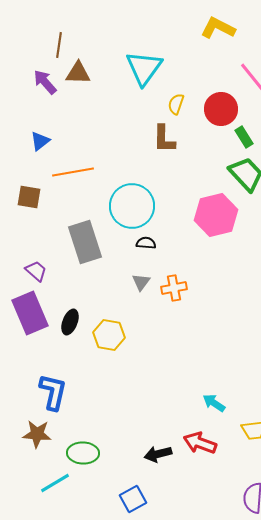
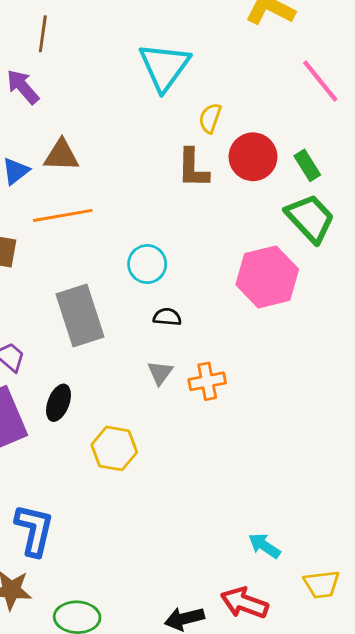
brown triangle: (78, 73) -> (61, 155), moved
red circle: (221, 109) -> (253, 157), moved
cyan circle: (132, 206) -> (147, 264), size x0.6
black ellipse: (70, 322) -> (59, 403), moved

